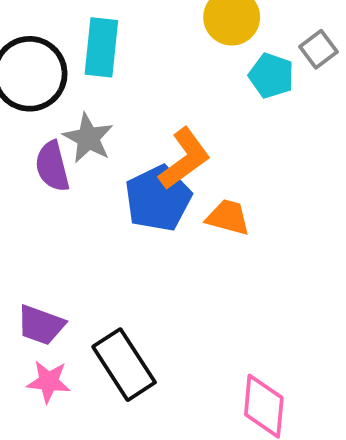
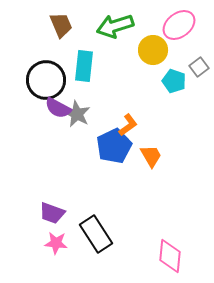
orange L-shape: (184, 159) -> (128, 125), size x0.7
purple semicircle: (52, 166) -> (58, 108), moved, turned -48
orange trapezoid: (228, 217) -> (151, 156), turned 45

